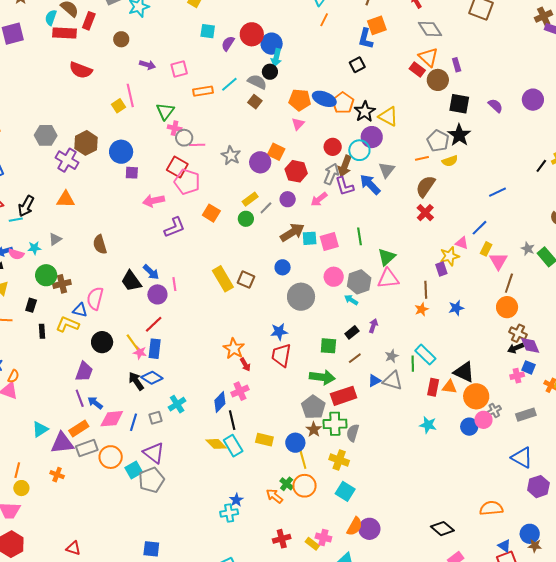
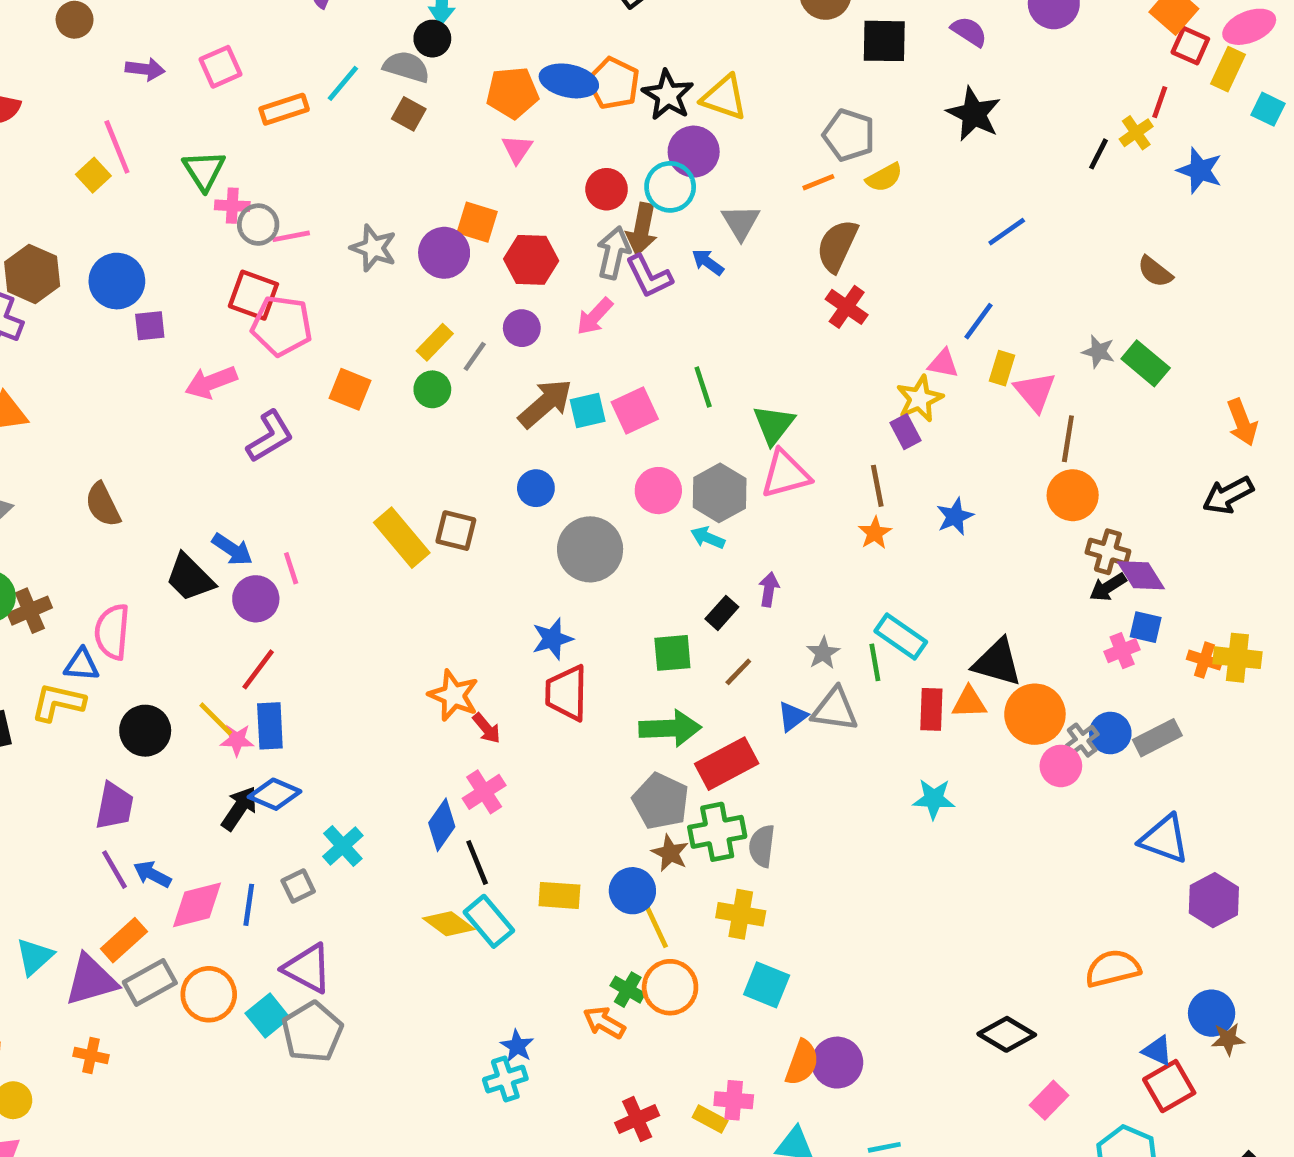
black star: (459, 135) -> (974, 114), moved
blue arrow: (370, 184) -> (708, 262), size x0.6
black arrow: (136, 381) -> (239, 808), turned 78
blue circle: (469, 427) -> (1110, 733), moved

